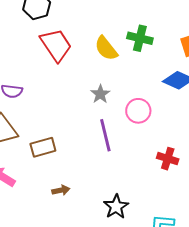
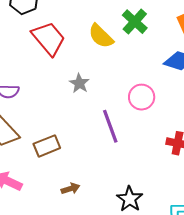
green cross: (140, 38) -> (135, 22), turned 35
gray star: (100, 94) -> (79, 83), moved

